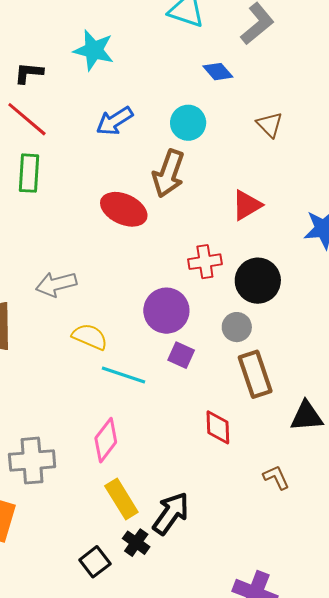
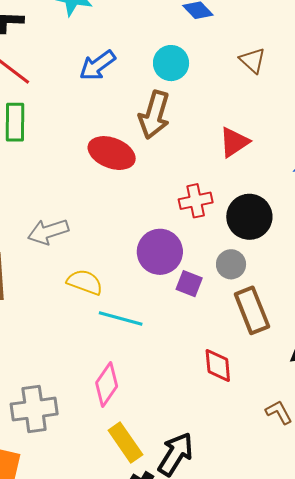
purple square: (181, 355) -> (189, 284), moved

